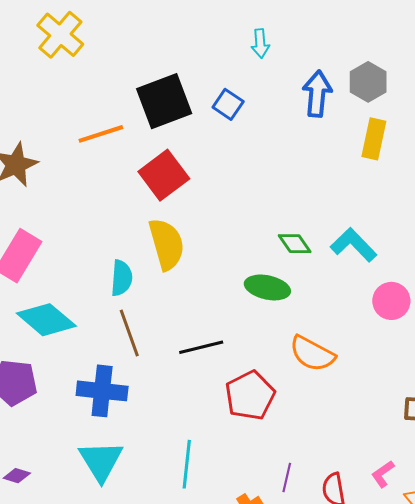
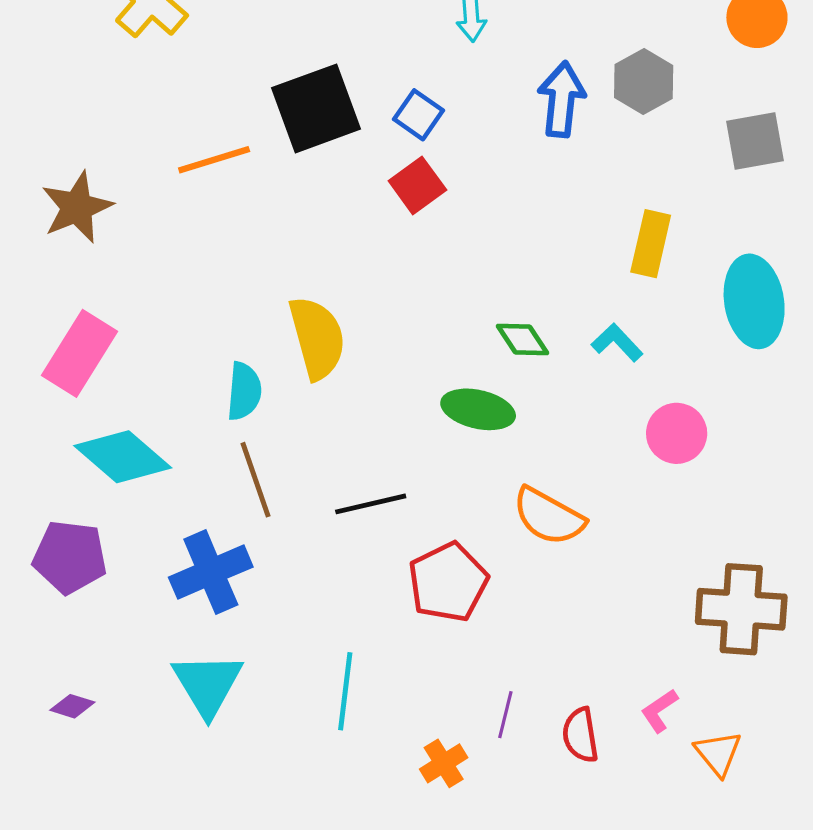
yellow rectangle: (374, 139) -> (651, 244), moved
red square: (164, 175) -> (417, 185), moved, size x0.7
cyan L-shape: (354, 245) -> (617, 343), size x0.7
blue cross: (102, 391) -> (211, 572), turned -30

